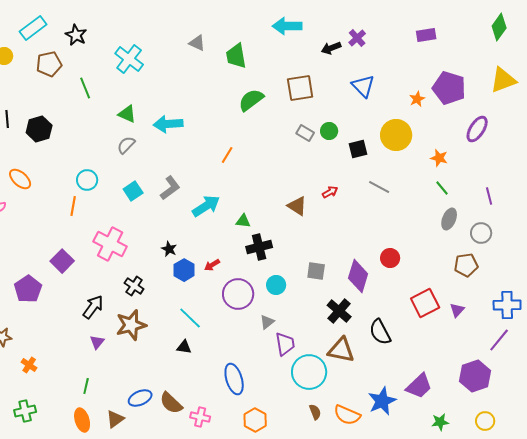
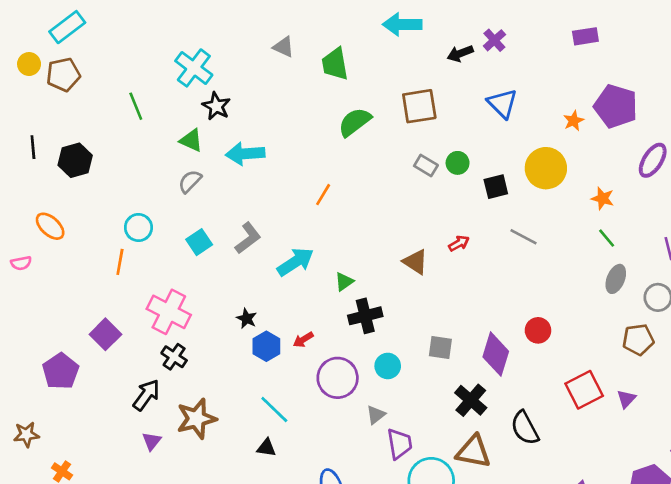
black star: (76, 35) -> (216, 106), moved
brown pentagon: (49, 64) -> (63, 75), moved
green triangle: (243, 221) -> (344, 282), turned -42
black cross: (134, 286) -> (174, 357), moved

